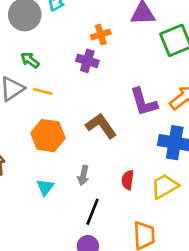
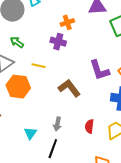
yellow line: (43, 91) -> (39, 66), moved
orange hexagon: (48, 136) -> (18, 87), moved
black line: (92, 212) -> (53, 149), moved

